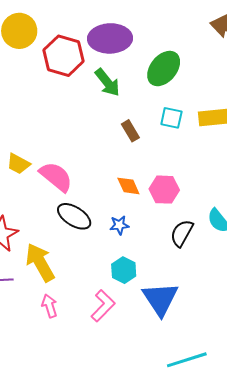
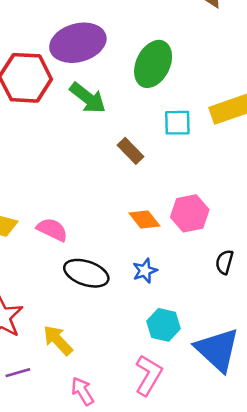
pink semicircle: (56, 177) -> (52, 230), size x0.7
black semicircle: (182, 233) -> (224, 262), size x0.7
yellow arrow: (40, 262) -> (58, 340), size x0.7

